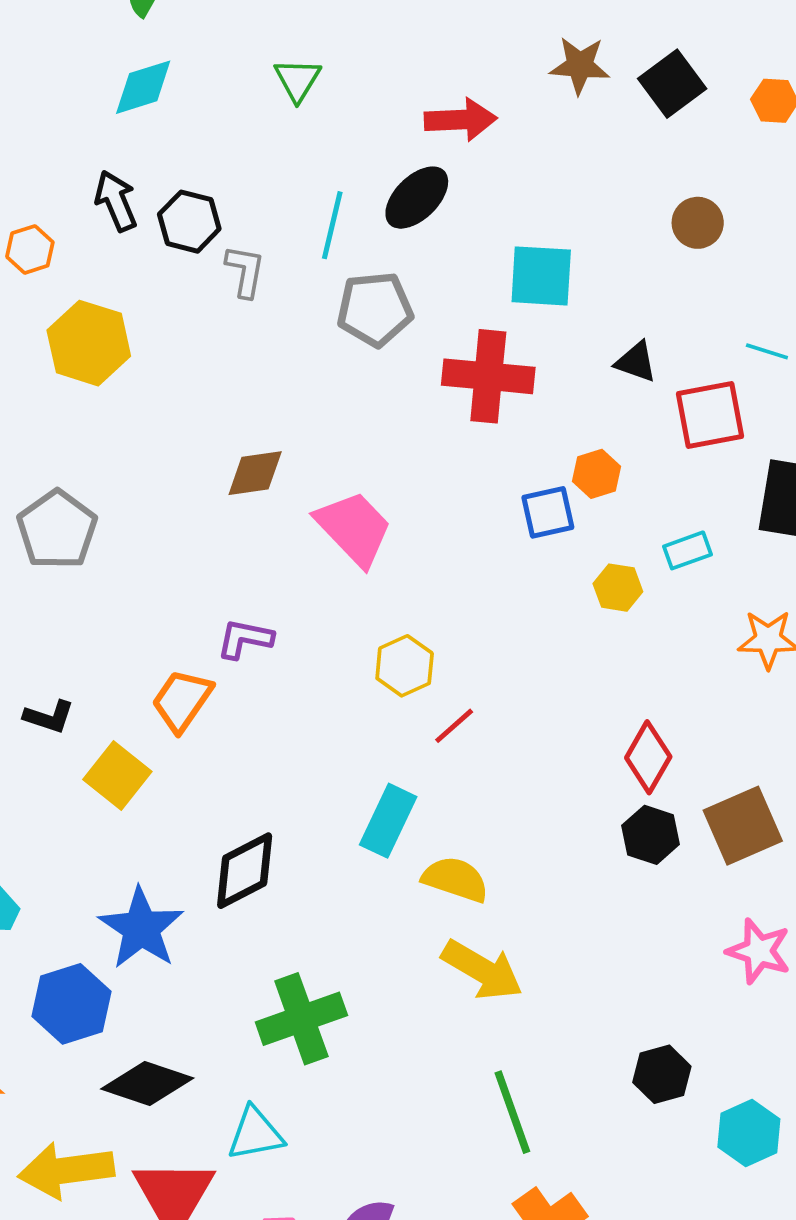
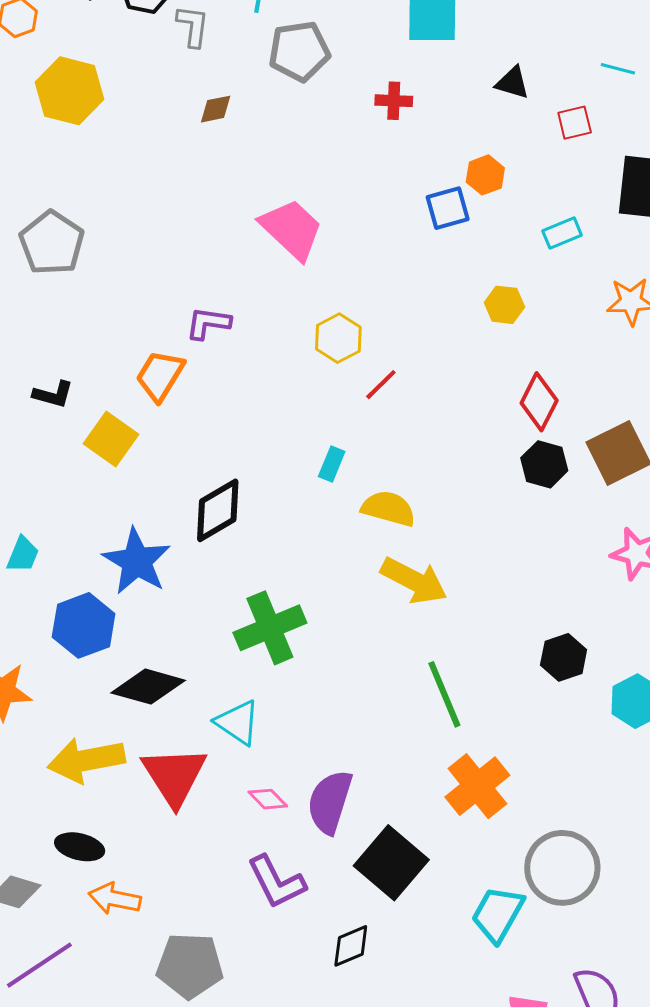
red cross: (488, 376) -> (394, 101), size x0.5
red square: (710, 415) -> (575, 123), size x0.6
brown diamond: (255, 473) -> (216, 109), moved, size x0.7
yellow hexagon: (618, 588) -> (504, 305), moved
cyan rectangle: (388, 821) -> (332, 464), size x0.6
cyan triangle: (255, 1134) -> (238, 723), turned 48

